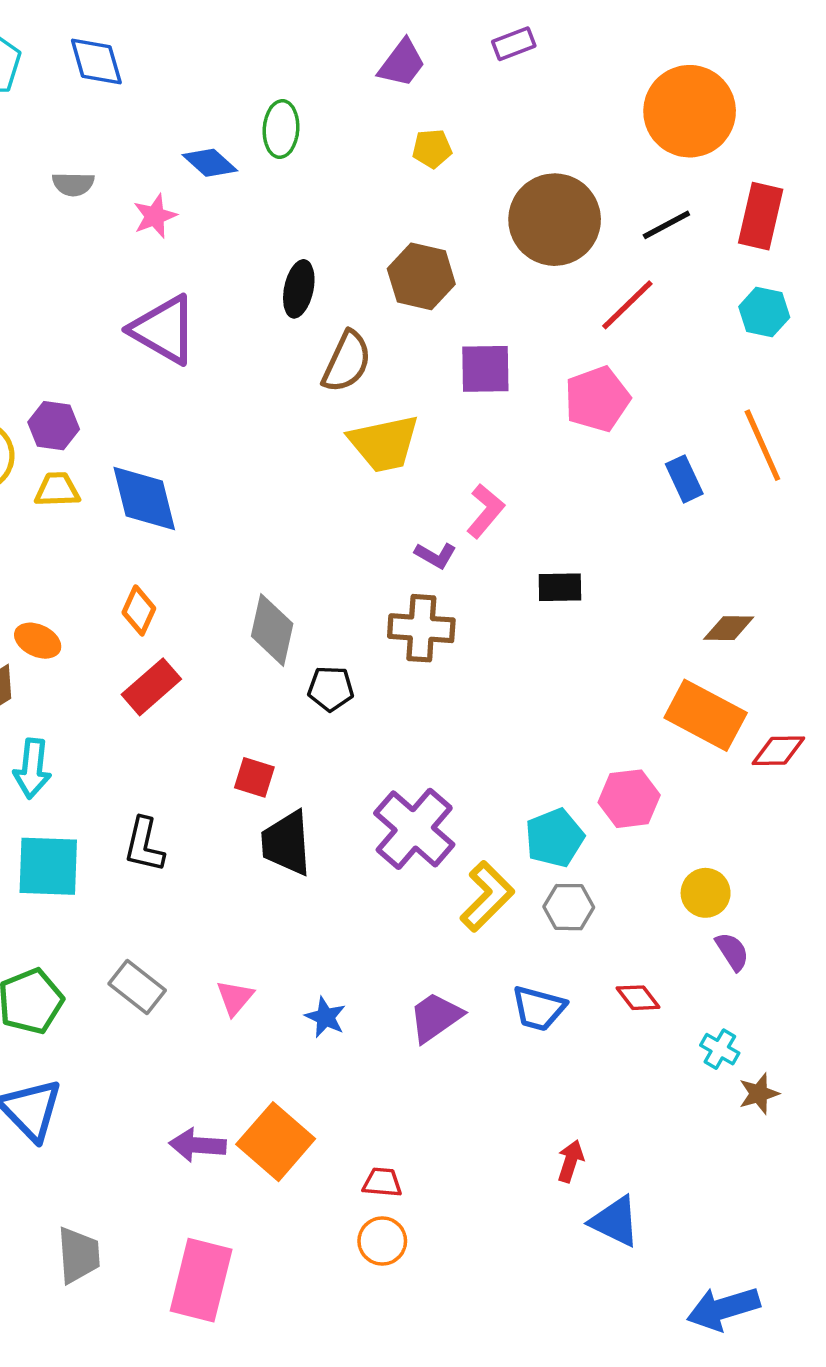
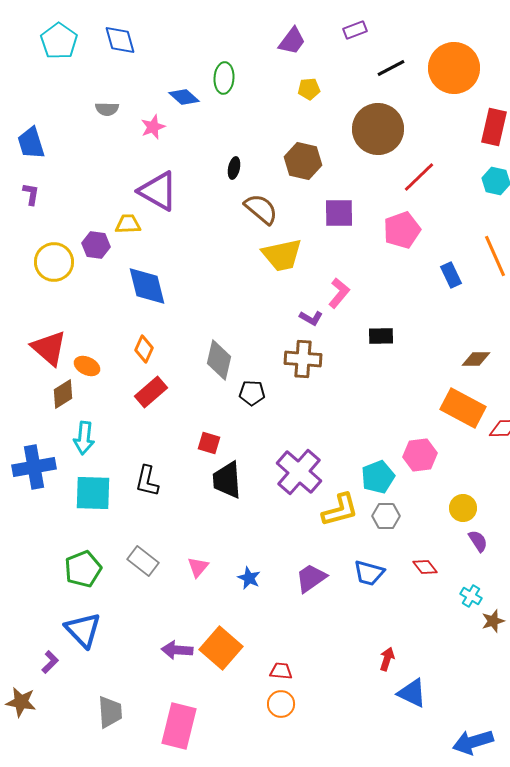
black line: (666, 225) -> (391, 68), moved
black ellipse: (299, 289) -> (234, 168), size x0.7
brown semicircle: (347, 362) -> (261, 209), turned -75
yellow trapezoid: (57, 490) -> (128, 224), moved
yellow L-shape: (487, 896) -> (340, 510), turned 30

